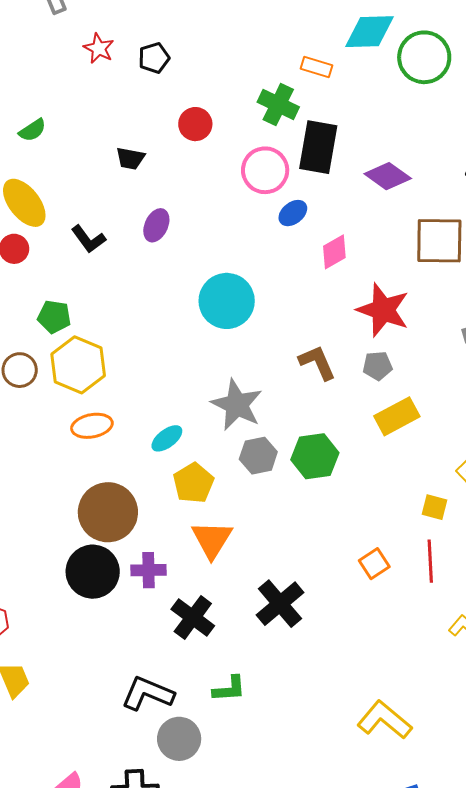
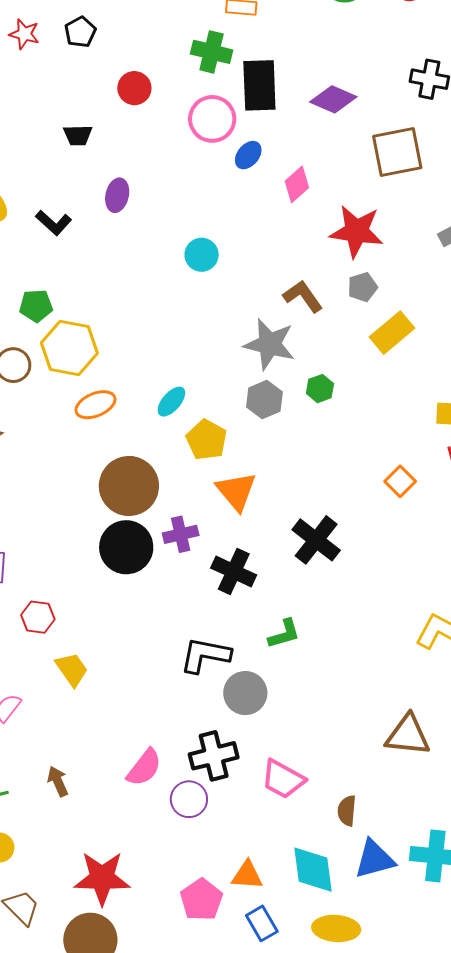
cyan circle: (227, 301) -> (202, 255), size x0.6
gray star: (237, 405) -> (269, 344), moved
green hexagon: (315, 456) -> (320, 389), size x0.6

